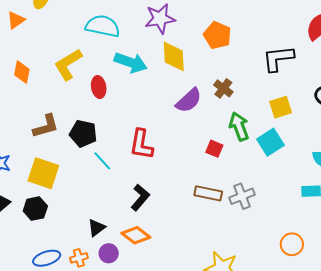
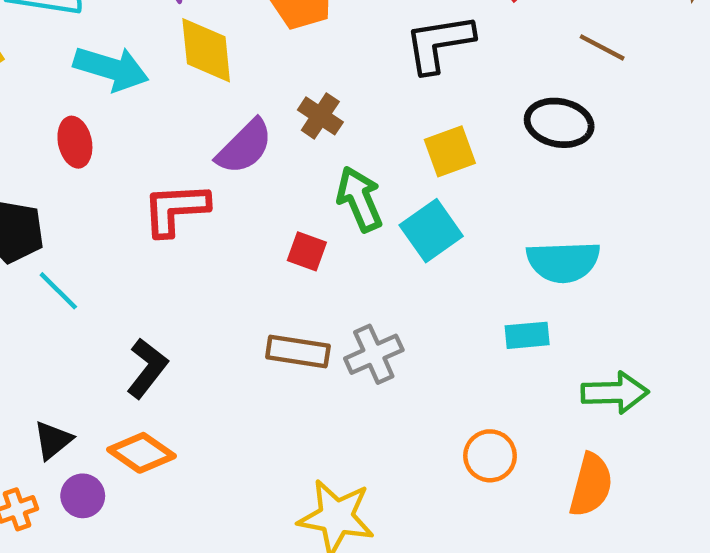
red ellipse: (99, 87) -> (75, 142), moved
red L-shape: (141, 144) -> (176, 209), moved, turned 80

